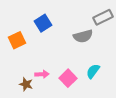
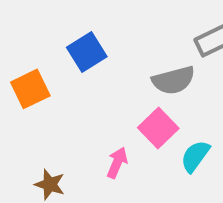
pink arrow: (42, 74) -> (117, 163), moved, turned -64
pink square: (68, 78) -> (158, 128), moved

